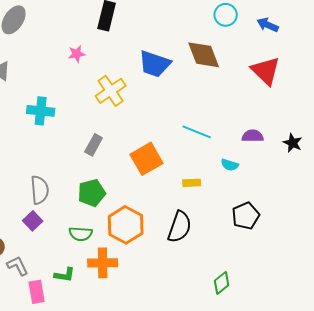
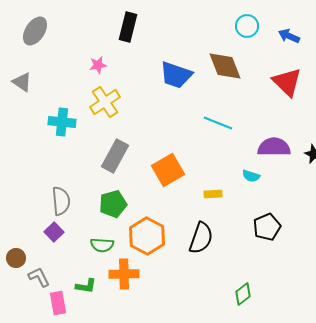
yellow cross: (111, 91) -> (105, 102), moved
cyan line: (197, 132) -> (218, 123), moved
purple semicircle: (253, 136) -> (274, 147), size x1.5
gray rectangle: (94, 145) -> (115, 156), size x1.5

